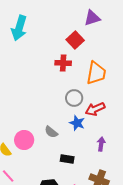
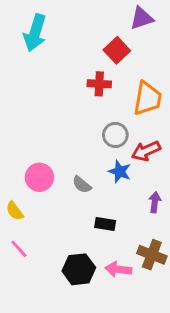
pink circle: (24, 140) -> (39, 177), moved

